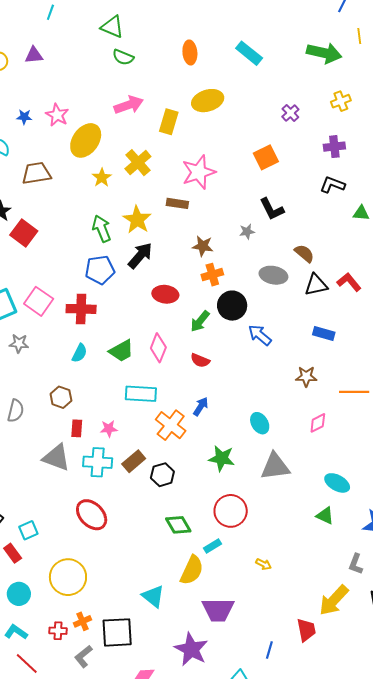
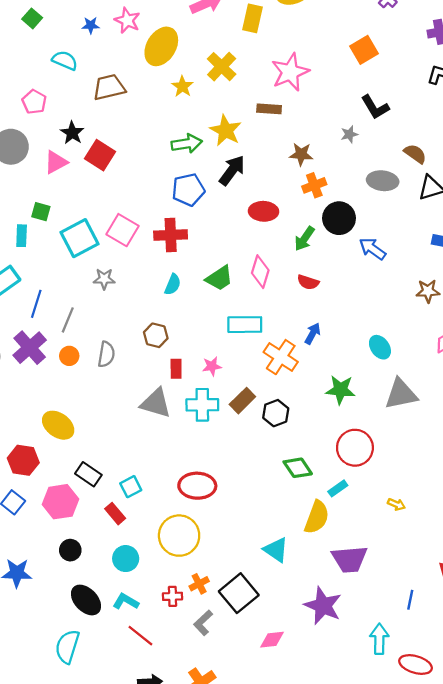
green arrow: (102, 229) -> (187, 144), turned 108
red ellipse: (92, 515) -> (197, 486), moved, turned -40
black square: (117, 632) -> (239, 593), turned -32

